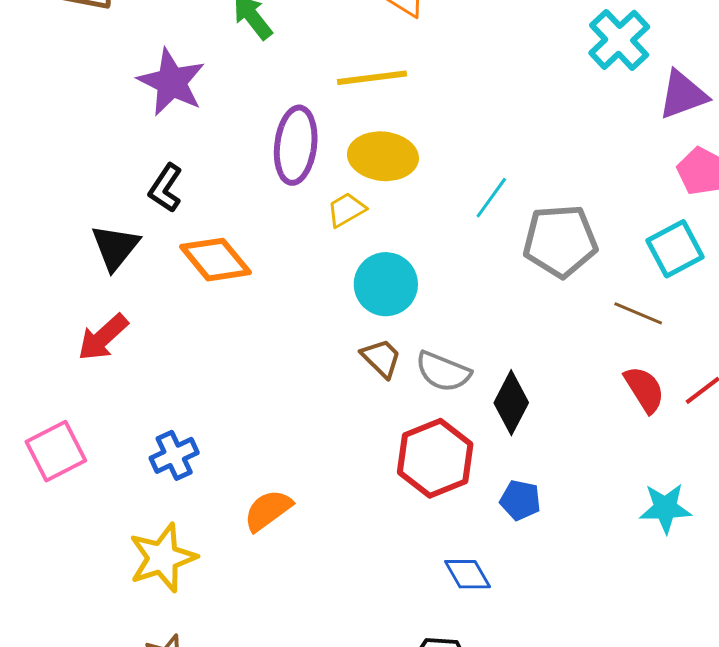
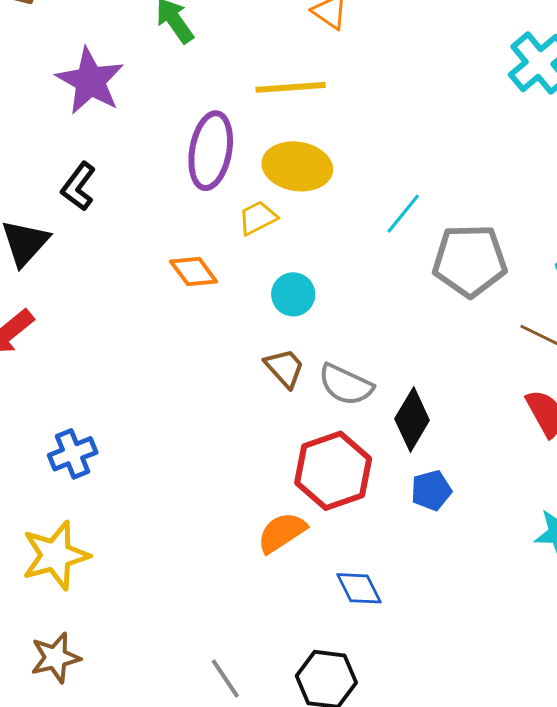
orange diamond: (215, 260) -> (194, 271), moved, size x0.7
cyan circle: (386, 284) -> (293, 294), size x0.7
blue pentagon: (520, 500) -> (431, 490), moved, turned -30
orange semicircle: (268, 510) -> (282, 533), moved

